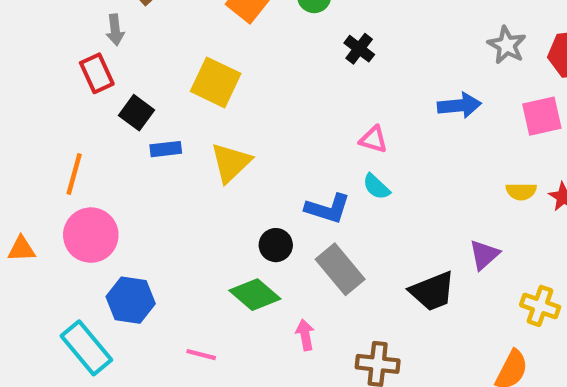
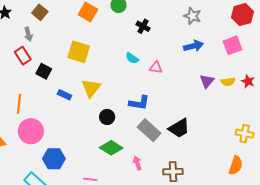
gray star: (507, 45) -> (192, 16), moved
blue rectangle: (166, 149) -> (64, 95), moved, turned 40
cyan semicircle: (376, 187) -> (132, 58), moved
black circle: (276, 245) -> (107, 117), moved
purple triangle: (484, 255) -> (207, 81), moved
black trapezoid: (432, 291) -> (179, 128), moved

